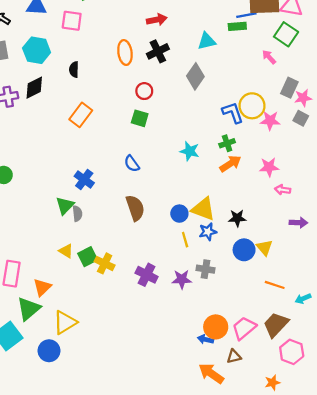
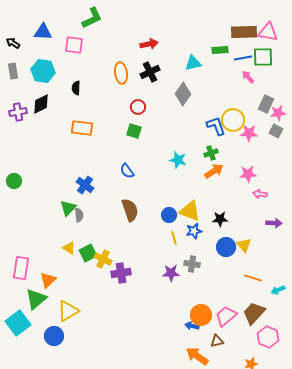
blue line: (246, 15) -> (243, 58), moved
green square: (286, 34) -> (263, 57), turned -35
orange rectangle: (81, 115) -> (82, 128), turned 60
purple cross: (147, 275) -> (121, 273), moved, turned -36

